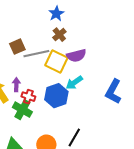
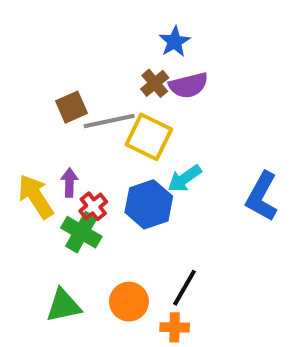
blue star: (56, 14) -> (175, 42), moved
purple semicircle: (76, 56) -> (188, 85), moved
red cross: (28, 97) -> (93, 206), turned 32

